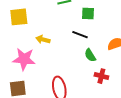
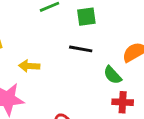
green semicircle: (90, 55) -> (113, 75), moved

